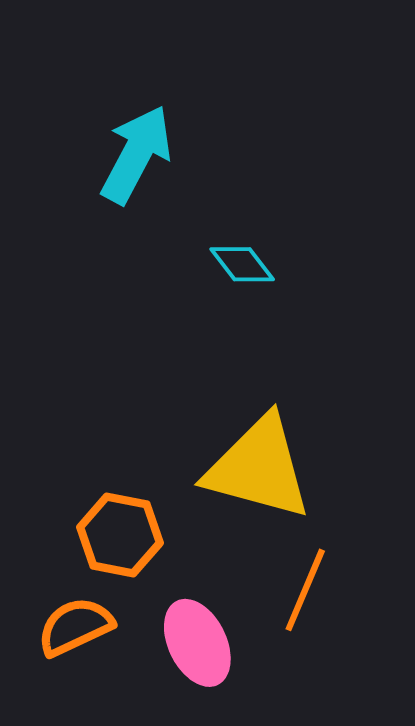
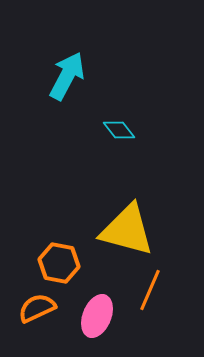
pink ellipse: (197, 643) -> (97, 316), turned 48

